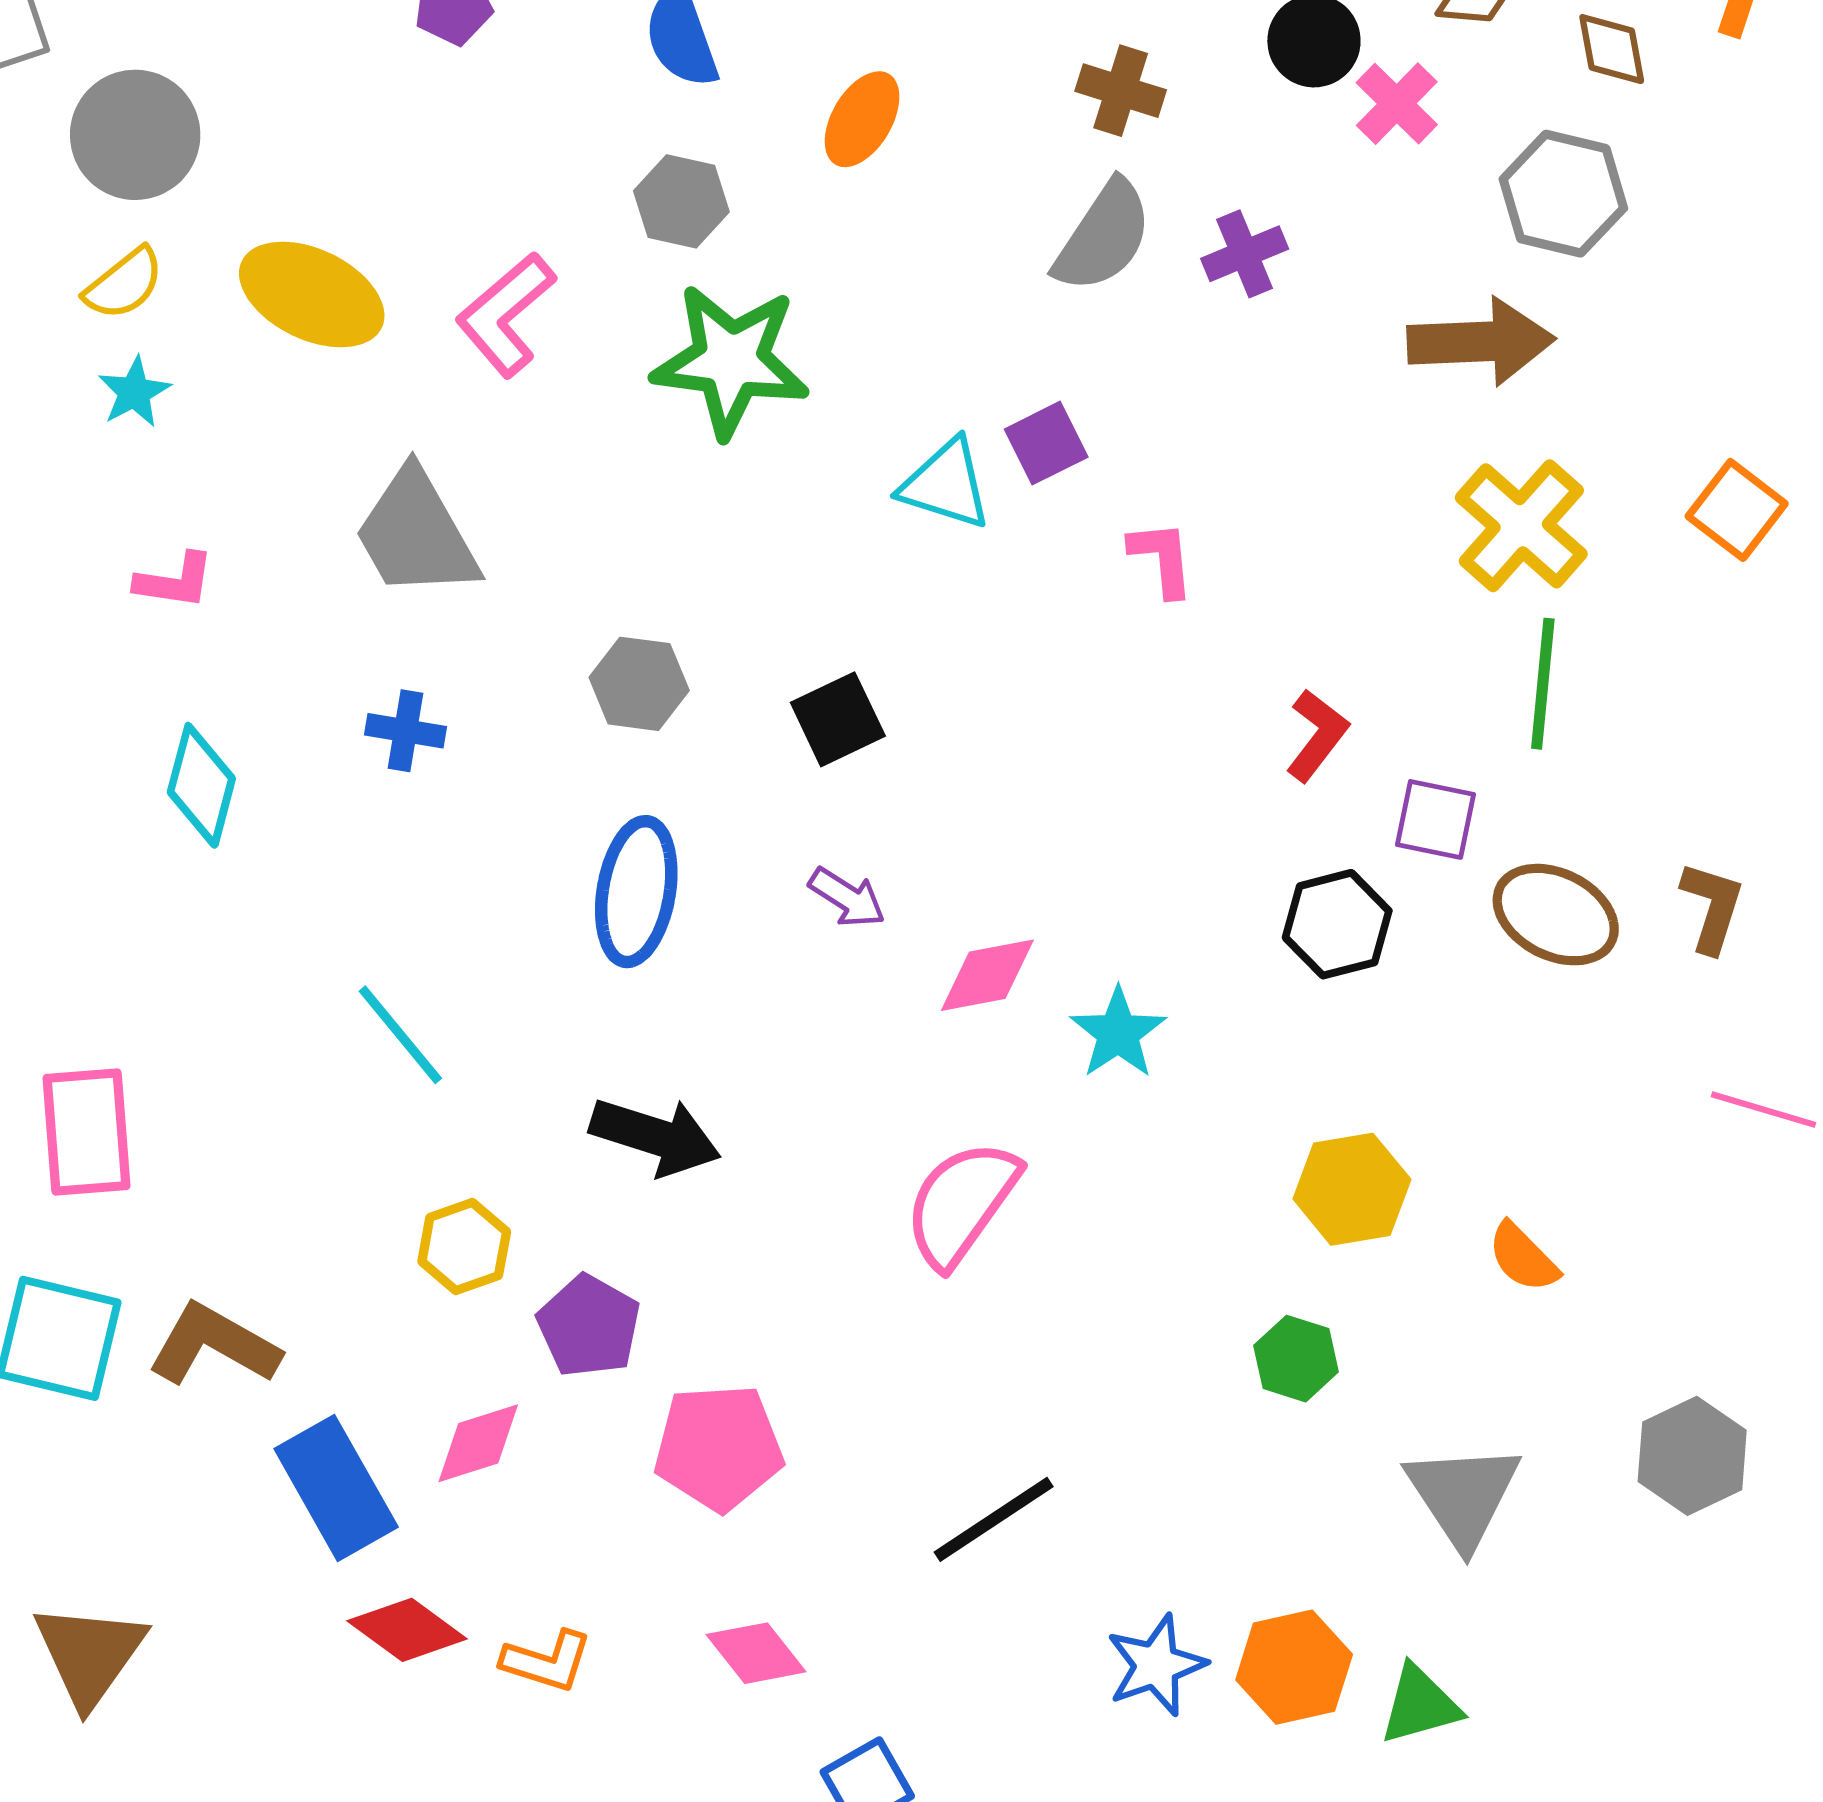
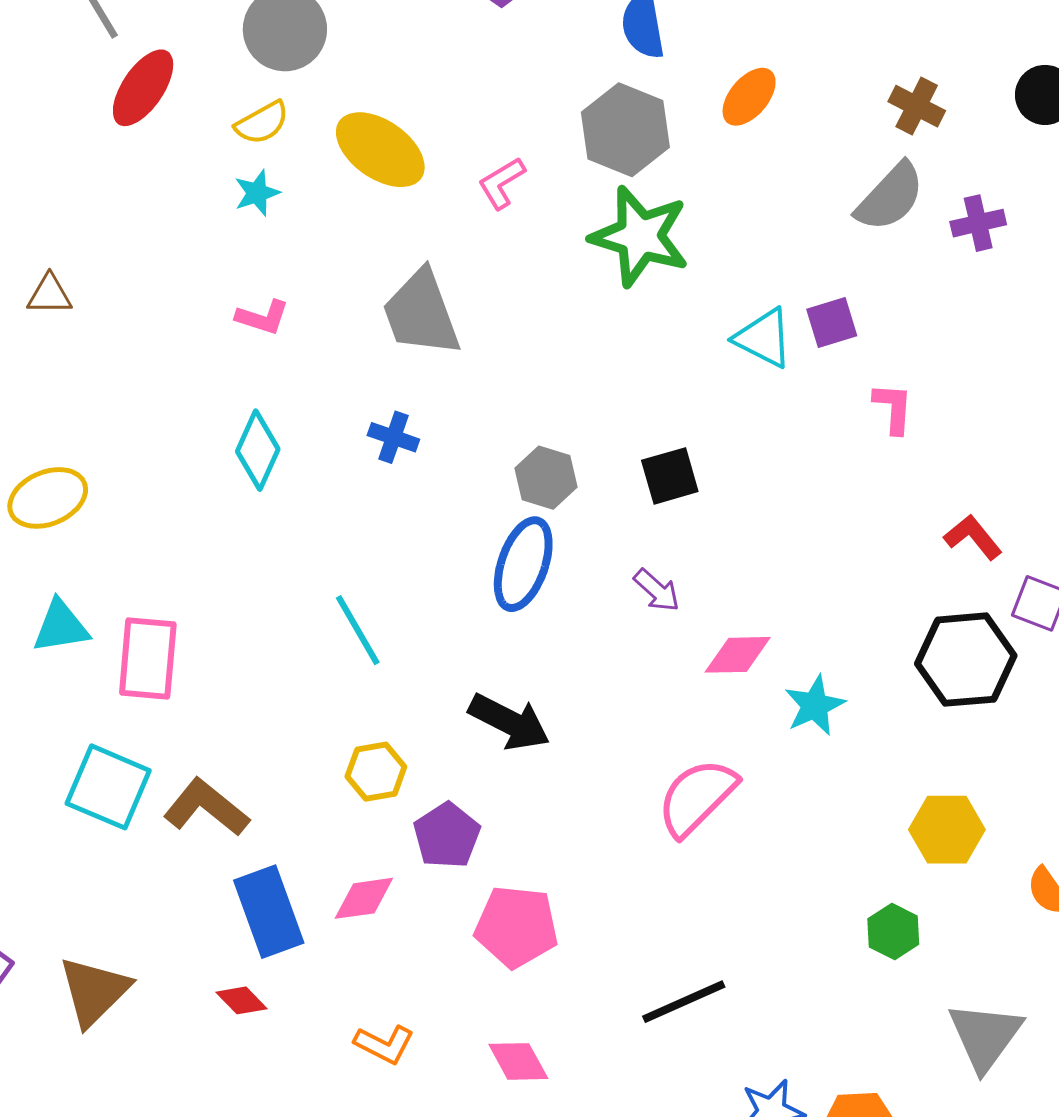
gray hexagon: (681, 201) -> (625, 130), size x1.5
pink L-shape: (506, 315) -> (502, 183), size x0.7
gray hexagon: (639, 684) -> (546, 478), moved
red L-shape: (1317, 735) -> (973, 537), turned -86
black hexagon: (1337, 924) -> (966, 660), size x1.4
red diamond: (407, 1630) -> (241, 1000), moved, size x0.7

